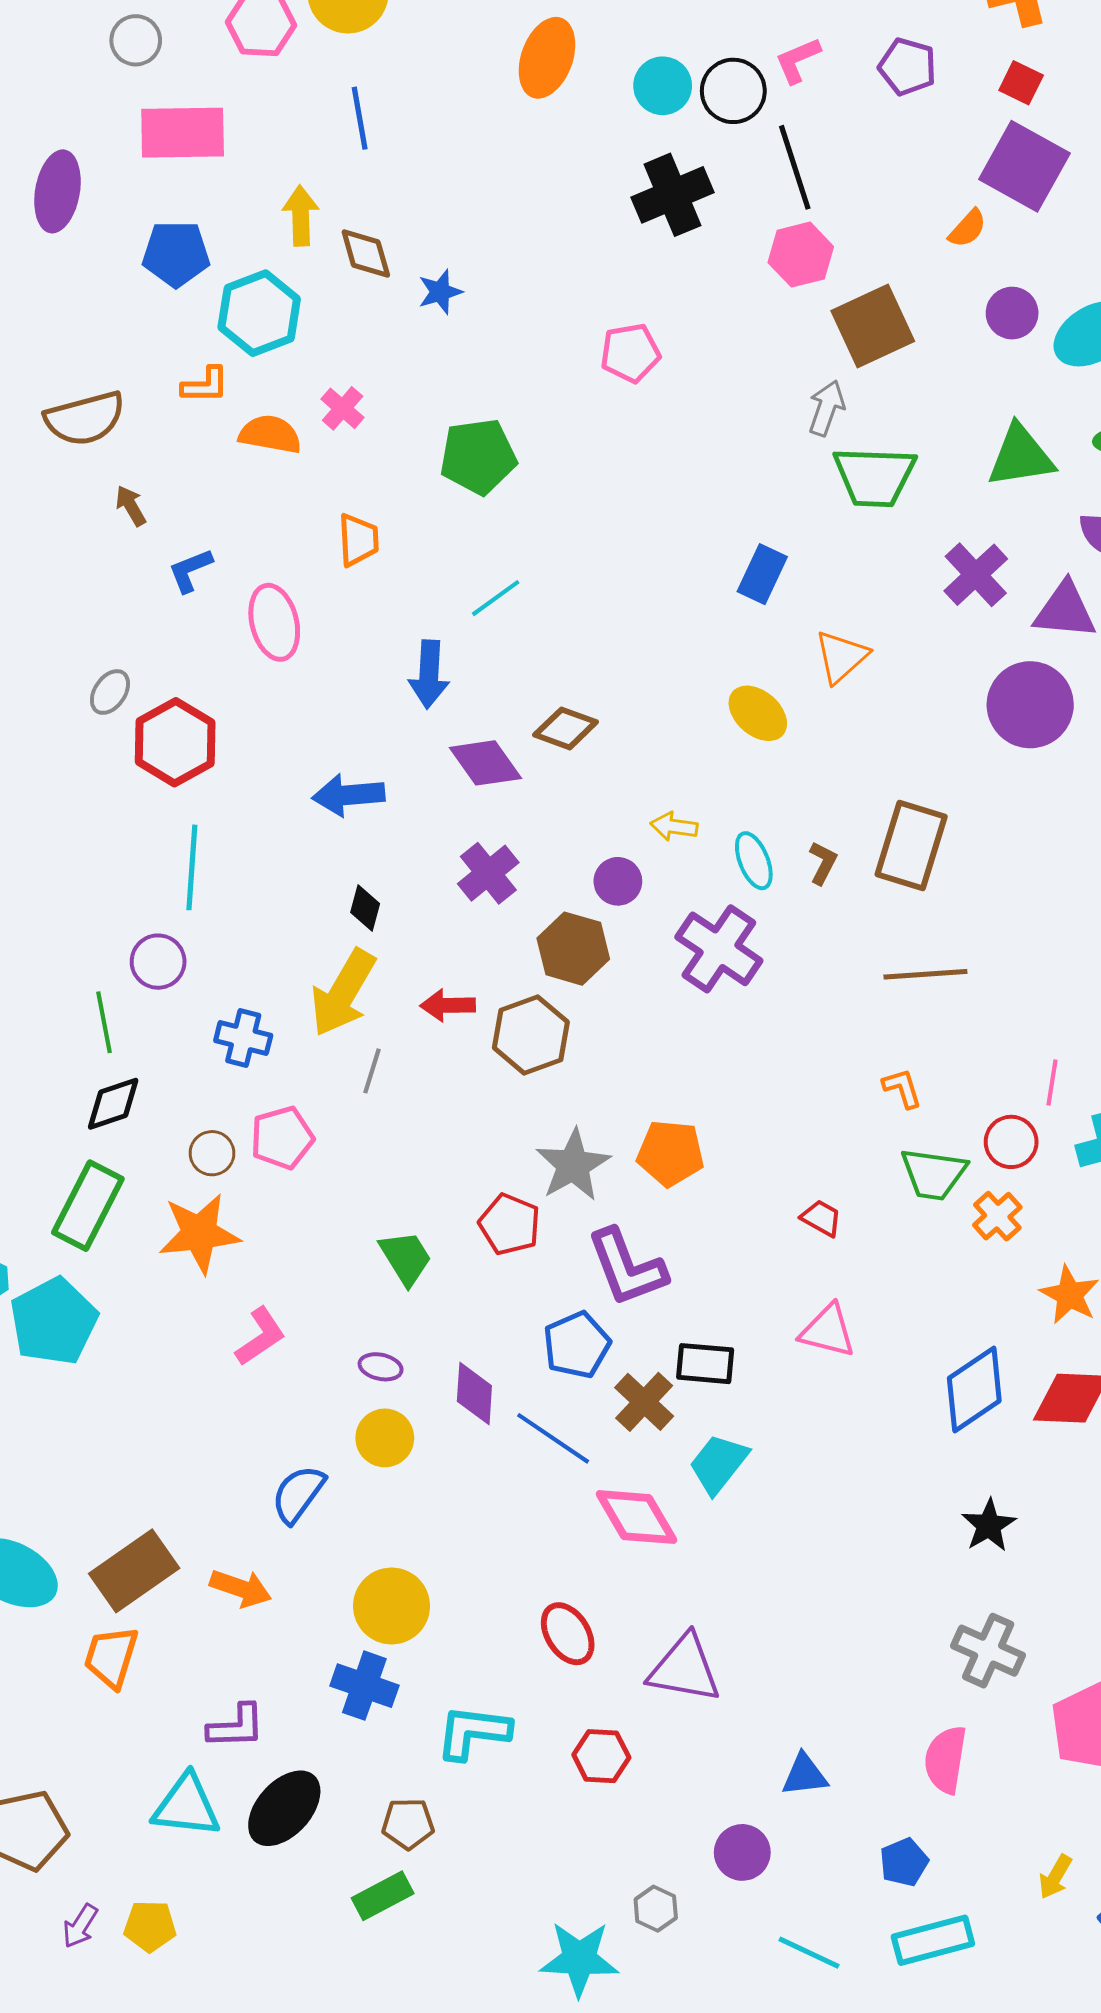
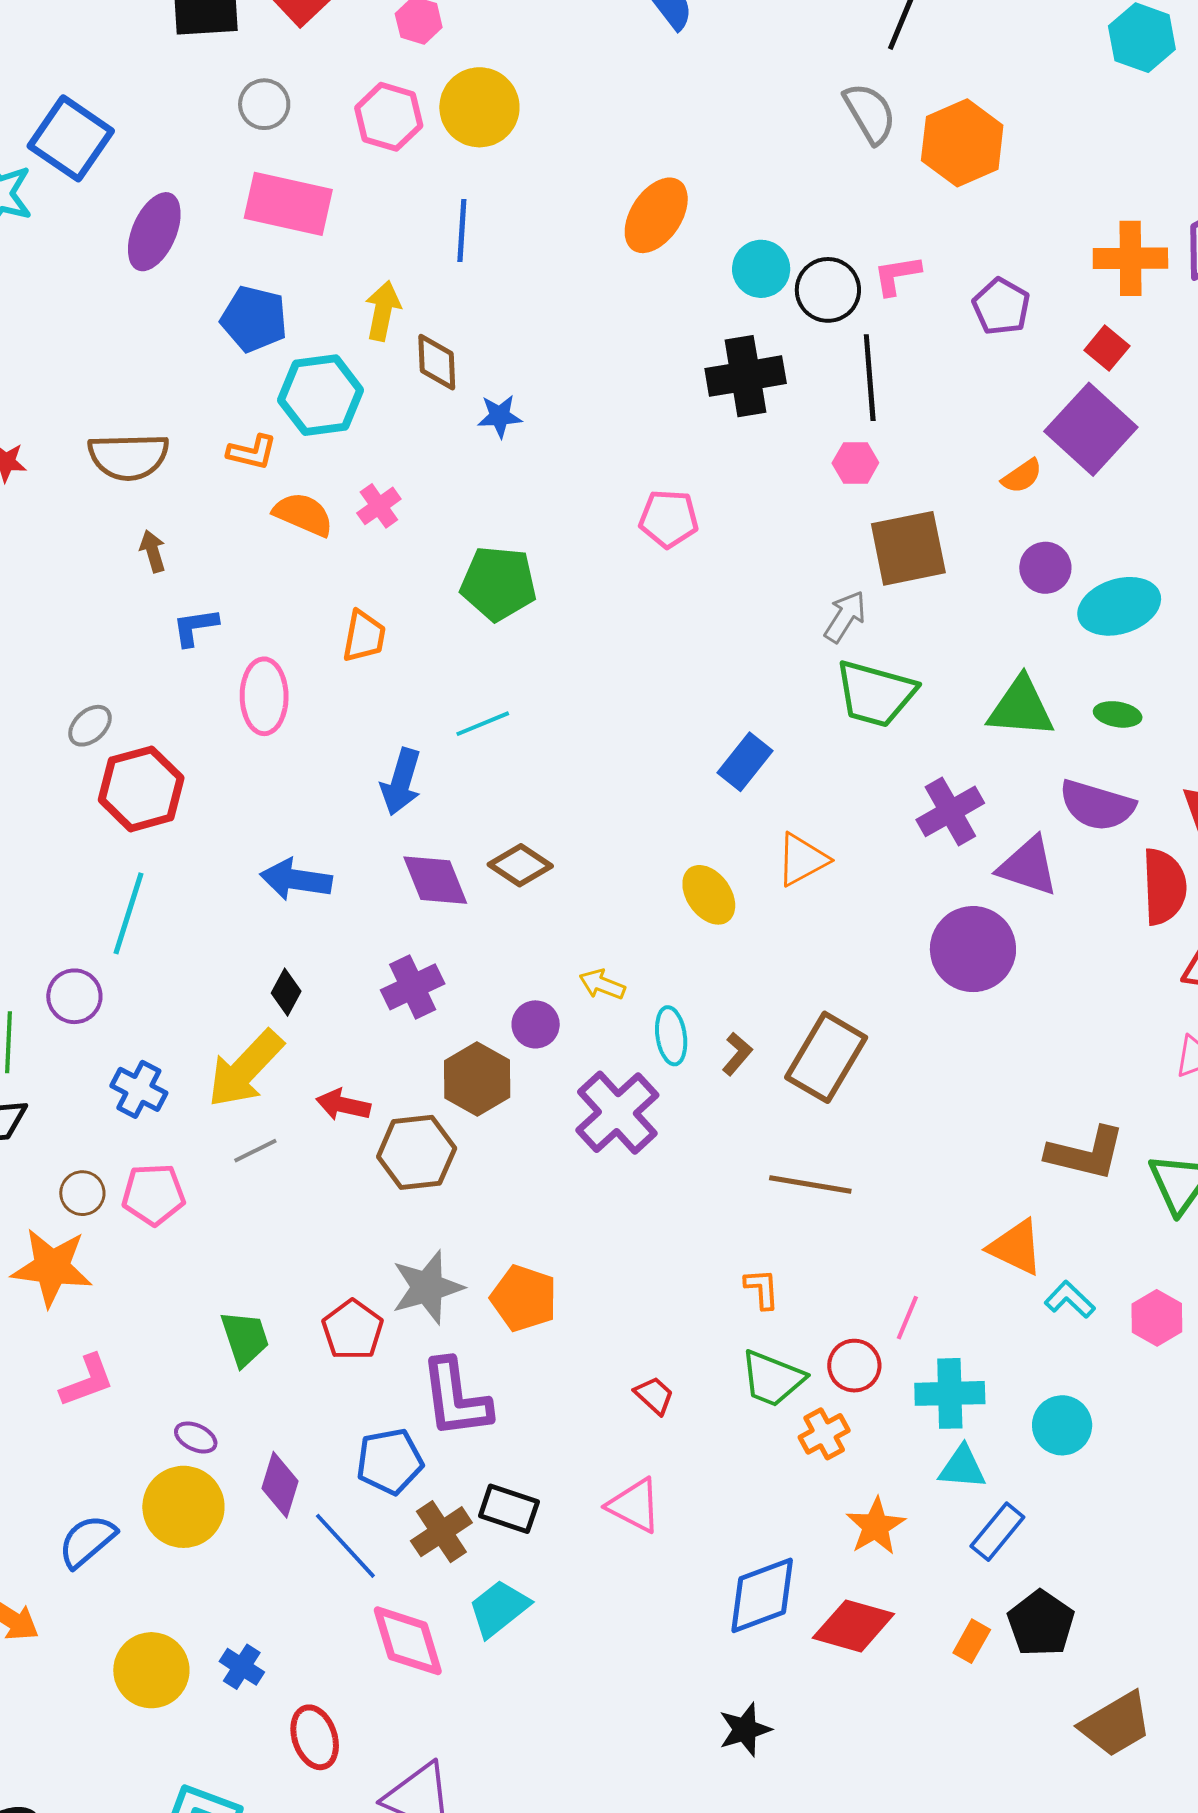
pink hexagon: (801, 255) -> (855, 463), size x0.7
gray line: (372, 1071) -> (255, 1151), turned 33
yellow circle: (385, 1438) -> (183, 1507), size x1.4
blue cross: (364, 1686) -> (242, 1667), moved, size x0.7

